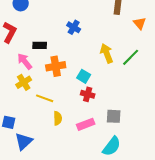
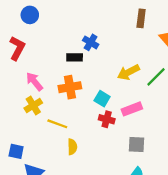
black rectangle: (40, 45) -> (75, 57), moved
yellow arrow: (107, 53) -> (128, 72), turned -96
pink rectangle: (86, 124) -> (132, 109), moved

